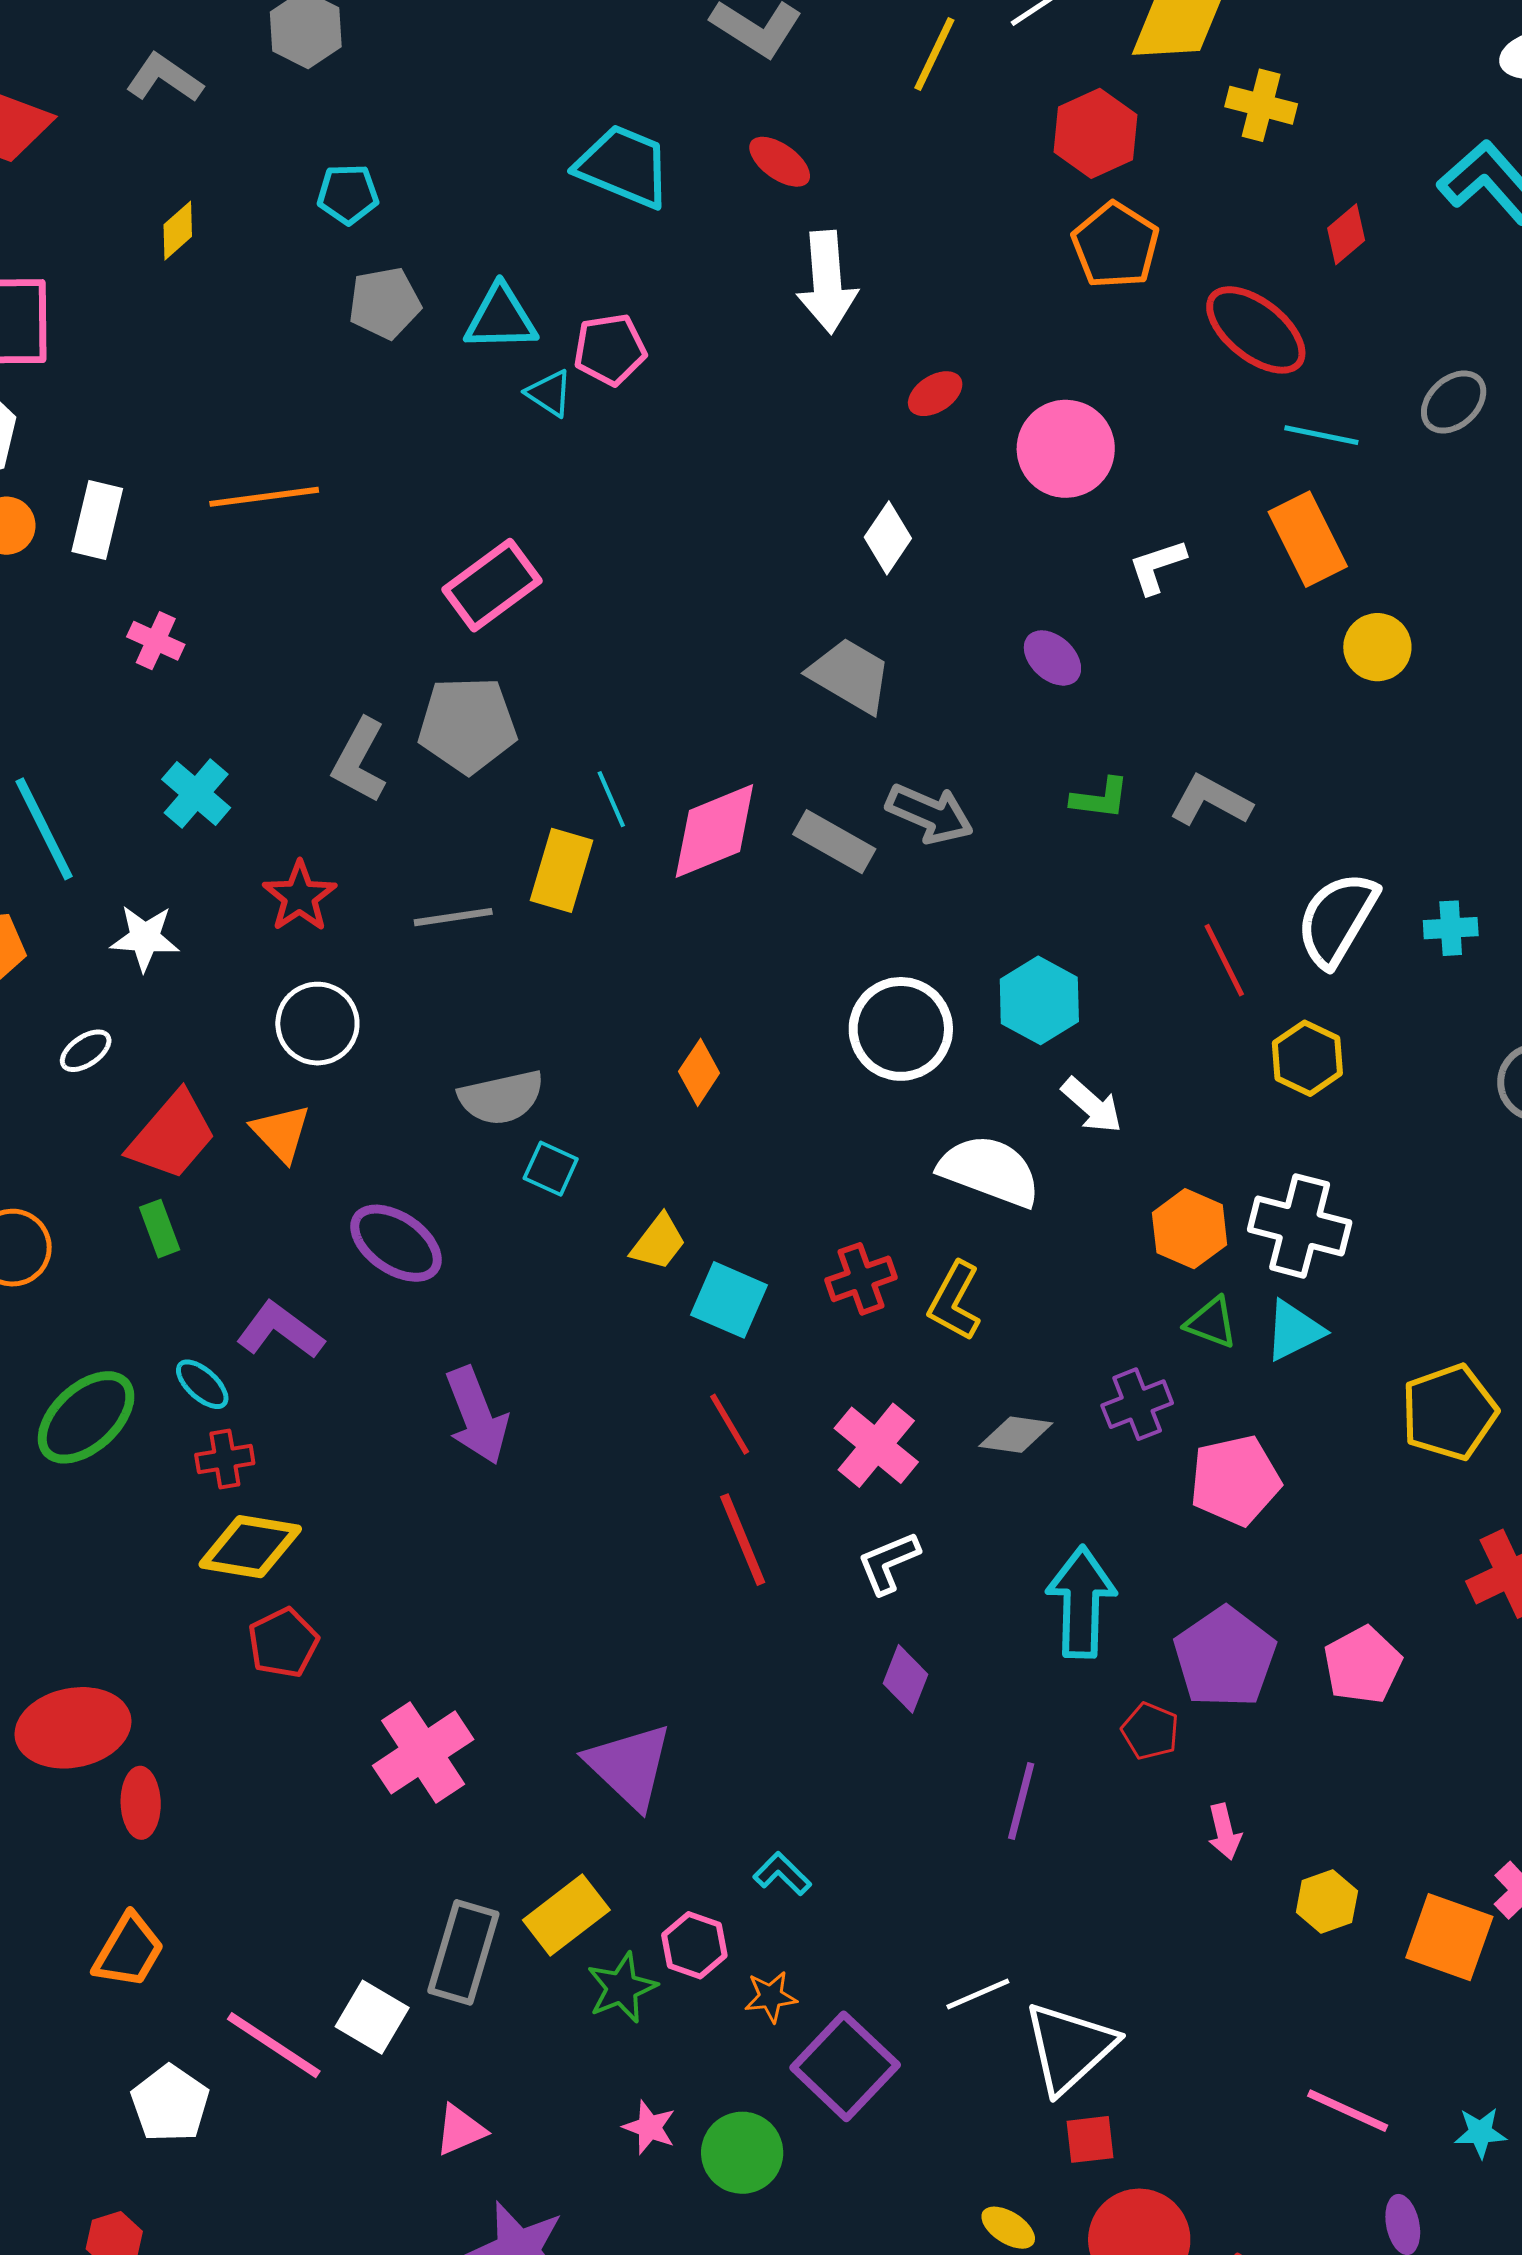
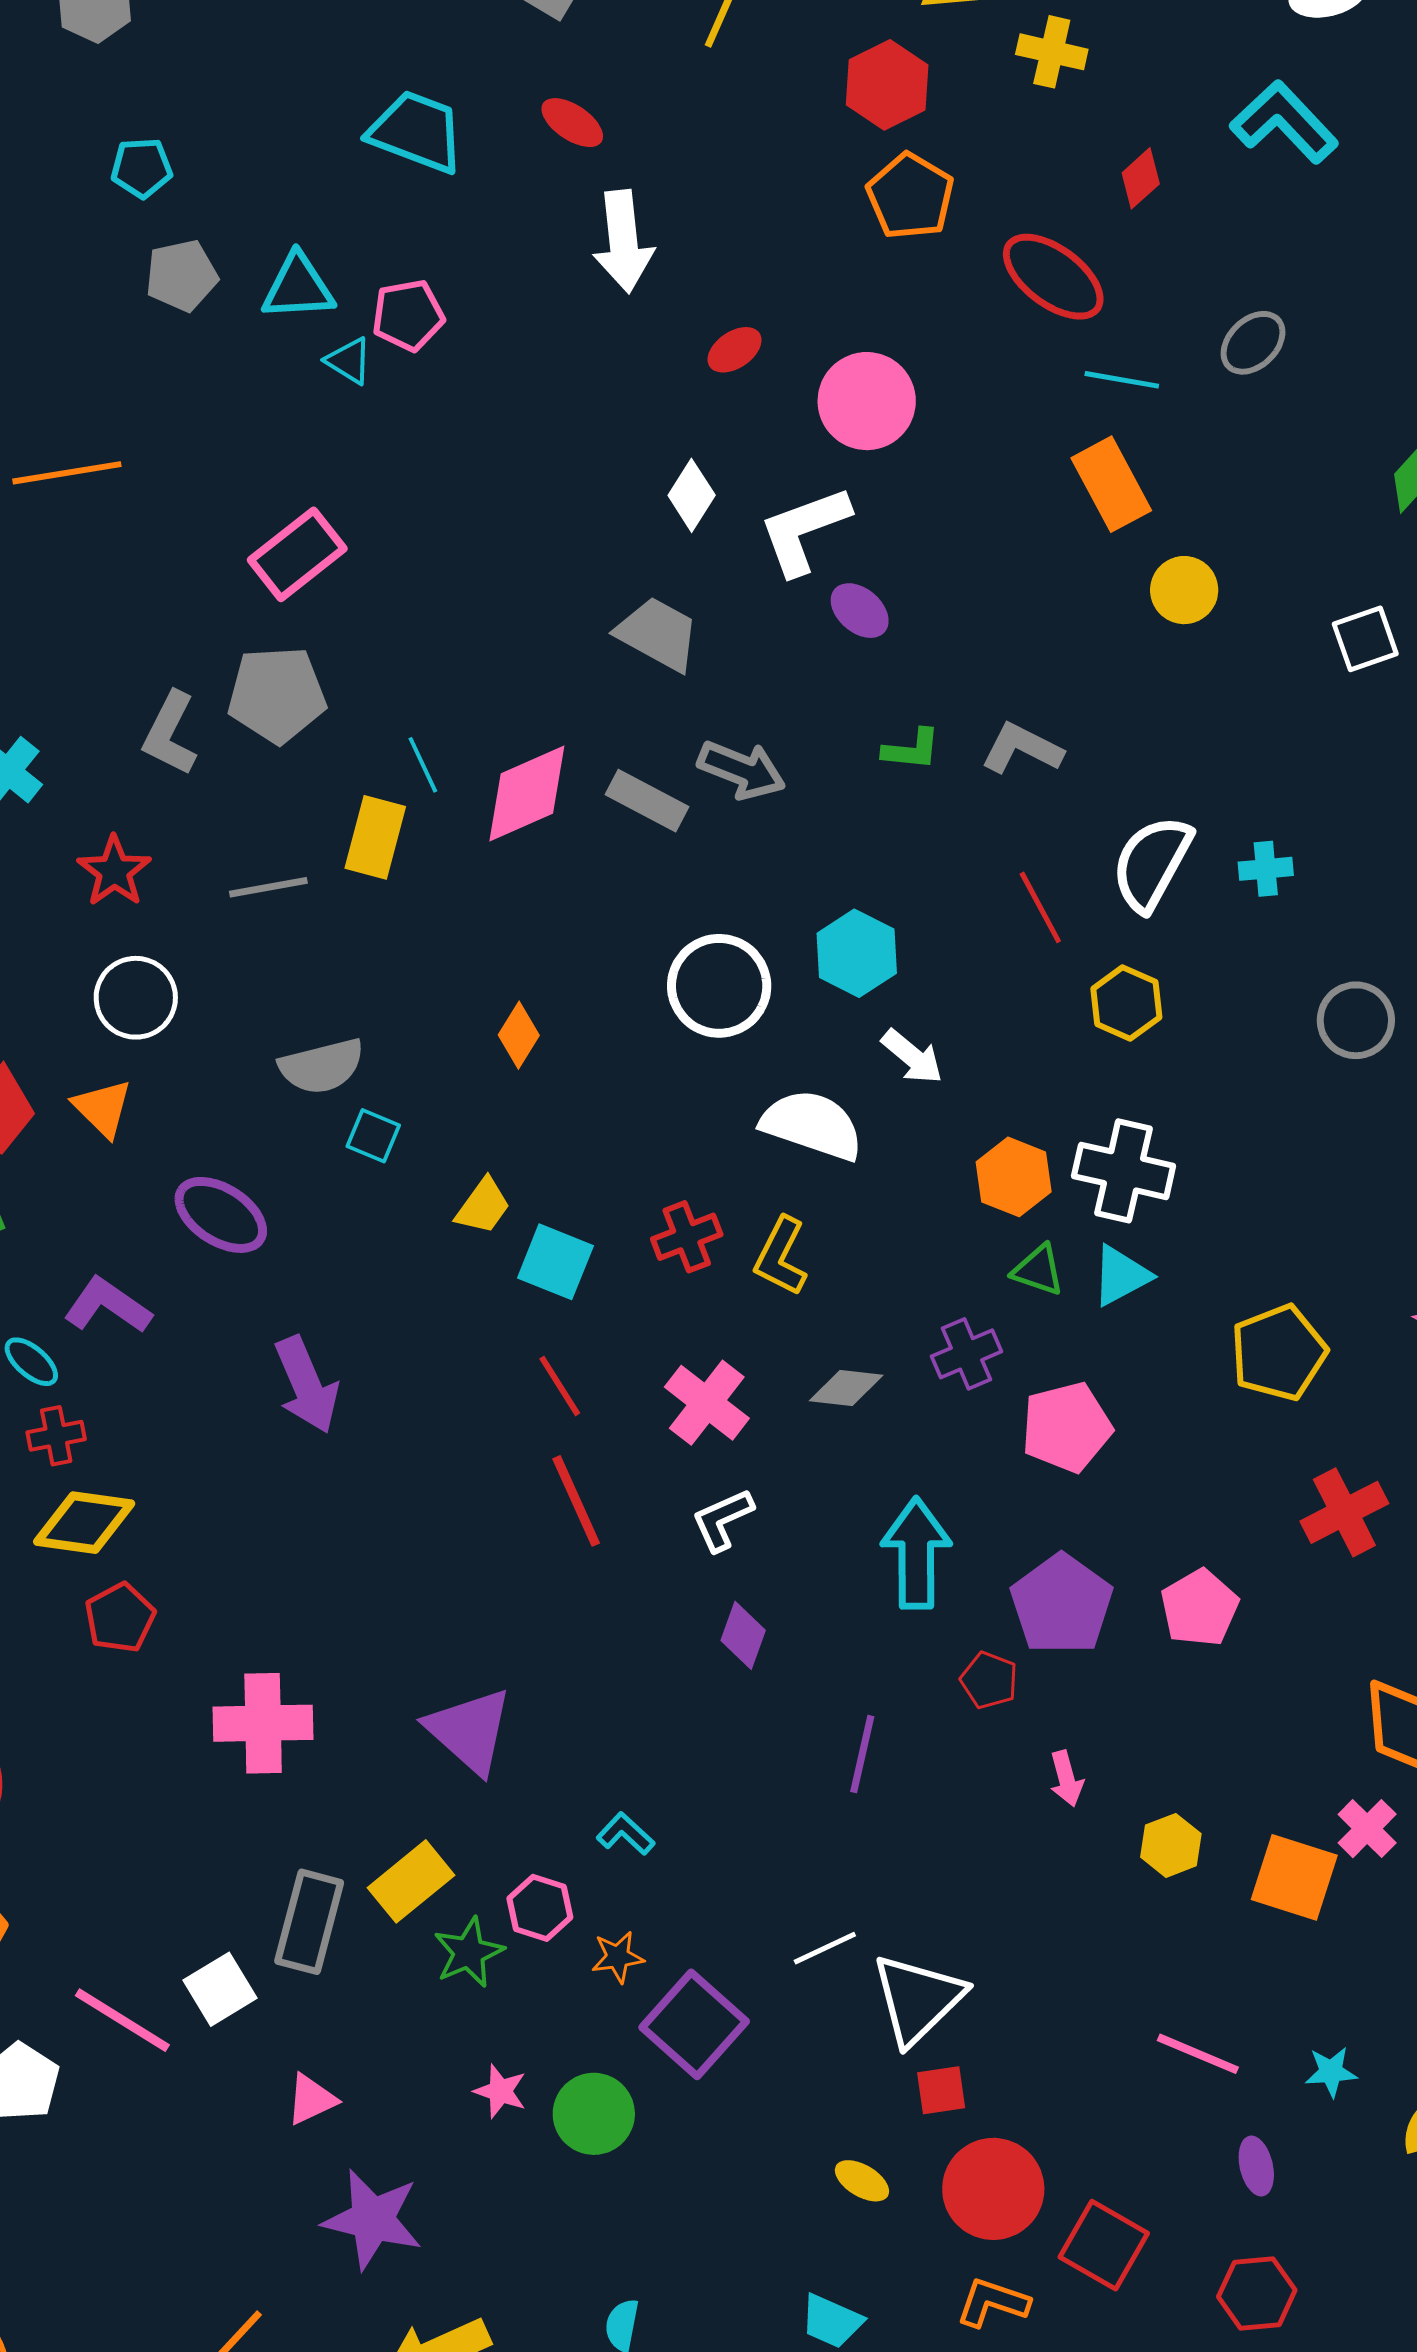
white L-shape: (1157, 566) -> (804, 530), moved, size x1.6
pink cross: (423, 1752) -> (263, 1723), turned 34
white square: (372, 2017) -> (220, 1989), turned 30

